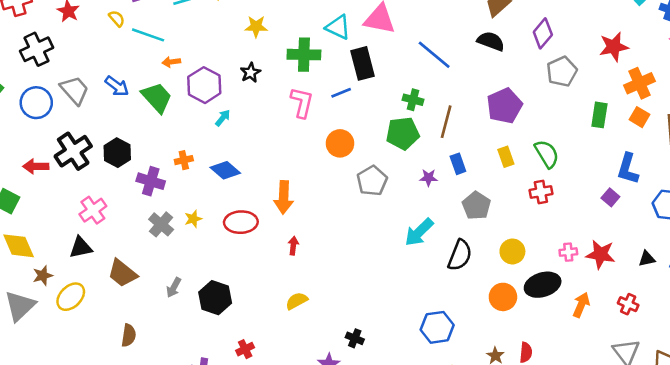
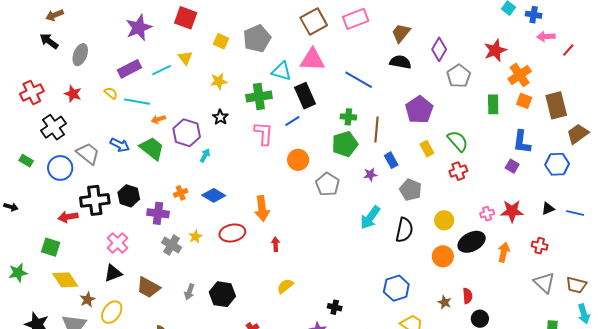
black cross: (73, 151) -> (95, 200), turned 36

